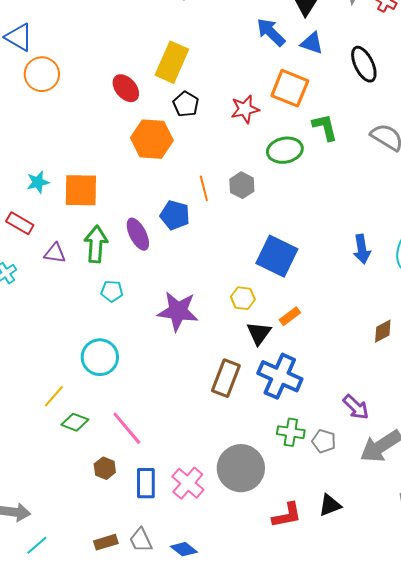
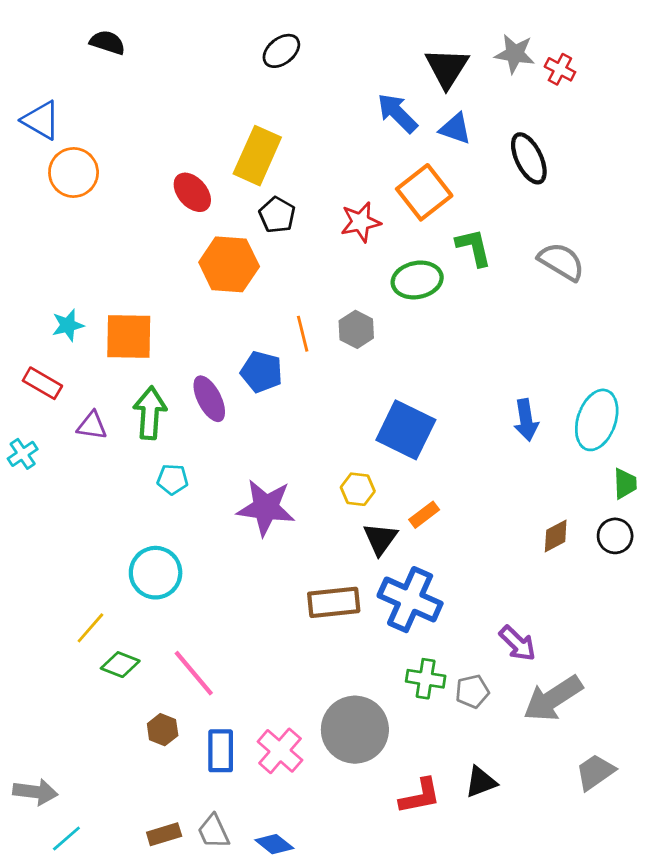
orange square: (290, 88) -> (424, 192), turned 30
brown rectangle: (226, 378) -> (334, 602), turned 63
gray pentagon: (324, 441) -> (472, 691), turned -30

